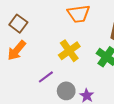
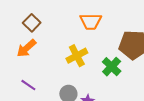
purple line: (46, 77) -> (28, 85), moved, turned 63

